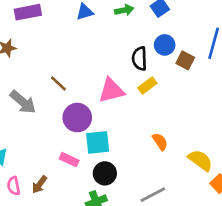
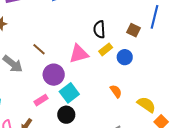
blue circle: (165, 45) -> (125, 57), moved
cyan square: (98, 142) -> (69, 93), turned -30
pink rectangle: (69, 160) -> (41, 100), moved, turned -56
black circle: (105, 173) -> (66, 115), moved

